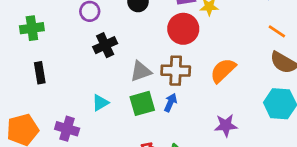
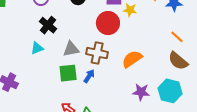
black cross: (105, 45) -> (48, 25), turned -36
cyan triangle: (100, 103) -> (37, 48), moved
purple star: (226, 125) -> (141, 92), moved

